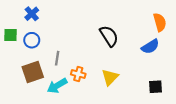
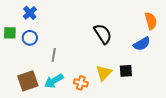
brown square: (33, 72) -> (28, 81), moved
orange cross: (78, 74) -> (81, 83), moved
black square: (156, 87) -> (126, 71), moved

